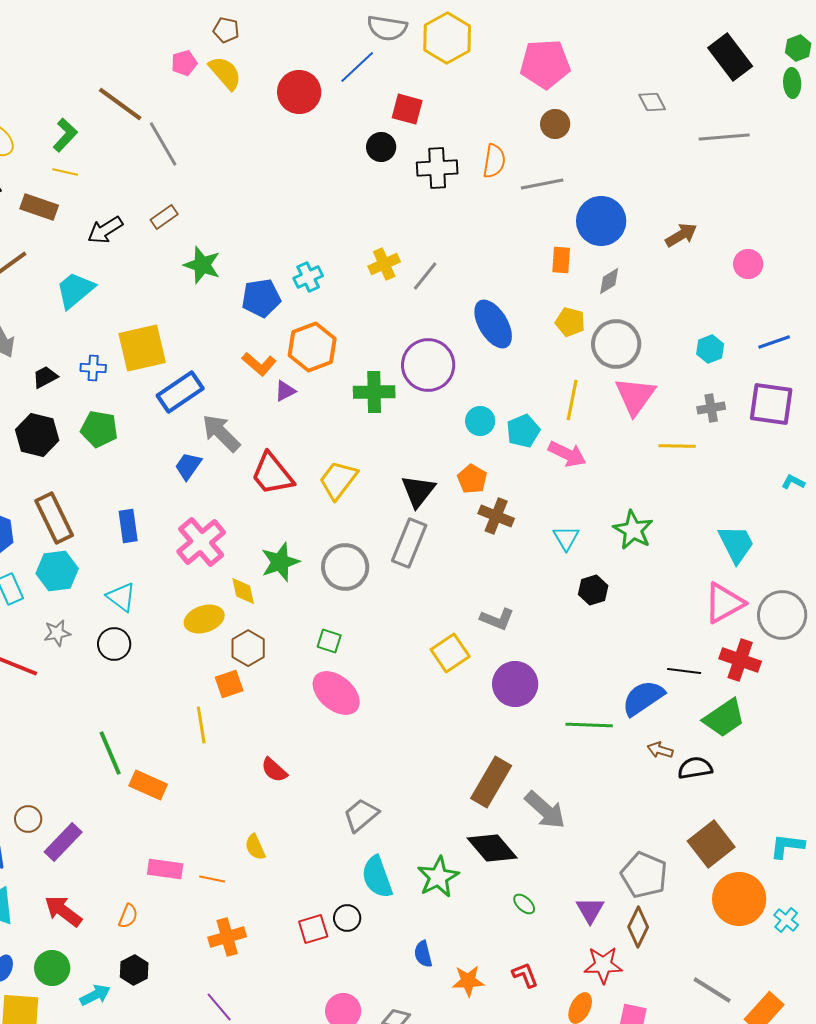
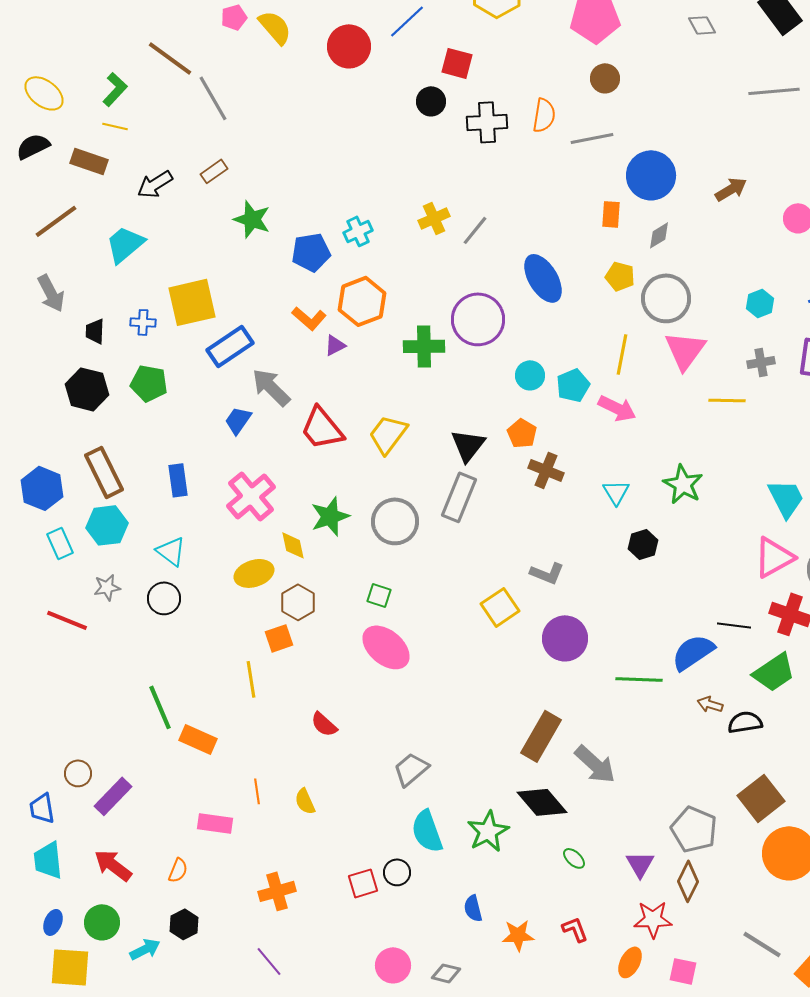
gray diamond: (652, 102) -> (702, 25), moved
black trapezoid: (45, 377) -> (95, 331), turned -60
orange line: (212, 879) -> (257, 791), moved, turned 70

